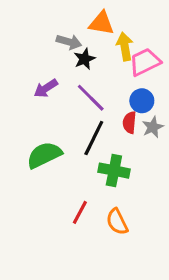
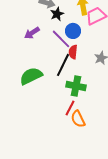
blue circle: (142, 101) -> (73, 31), moved
red semicircle: (129, 122) -> (73, 52), moved
red line: (80, 212) -> (70, 108), moved

